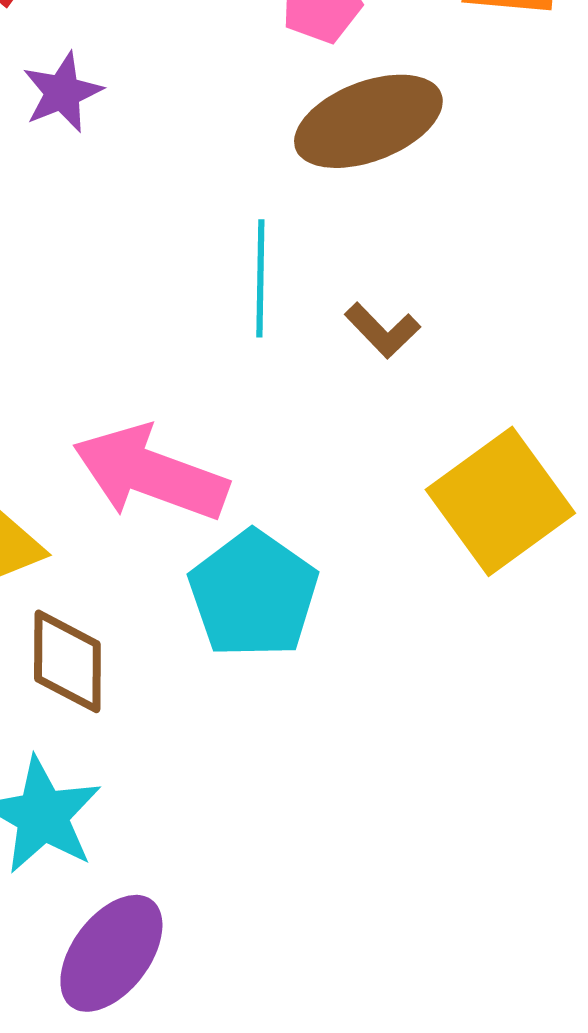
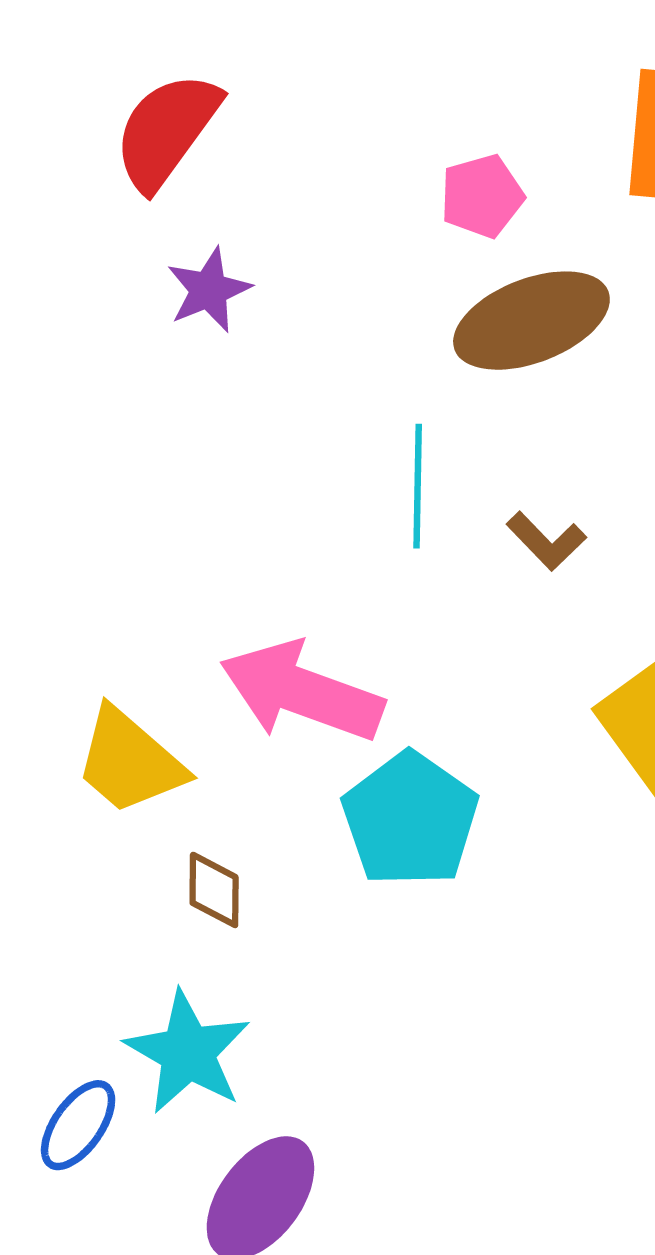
brown diamond: (67, 661) -> (214, 890), size x0.7

